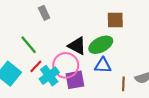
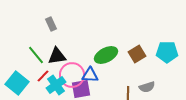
brown square: (115, 20) -> (137, 54), moved, turned -30
black triangle: (77, 46) -> (57, 56), moved, turned -36
blue triangle: (103, 65) -> (90, 75), moved

